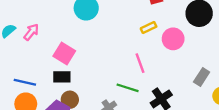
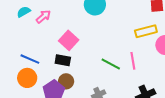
yellow rectangle: (149, 28) -> (146, 31), size x1.5
green line: (128, 88) -> (111, 64), moved

